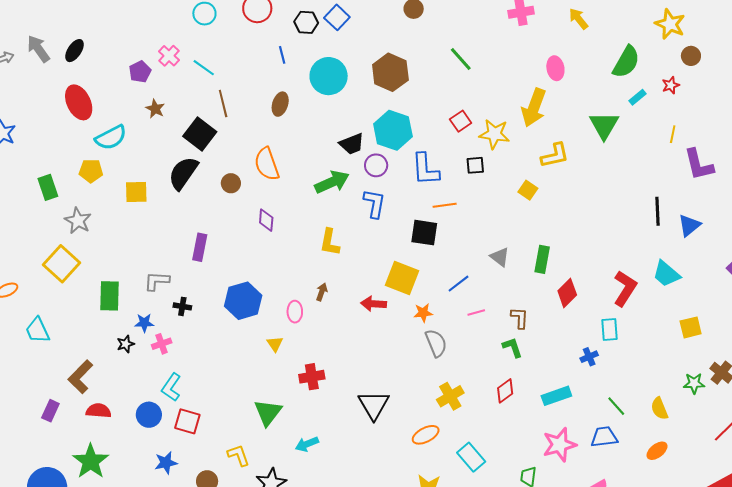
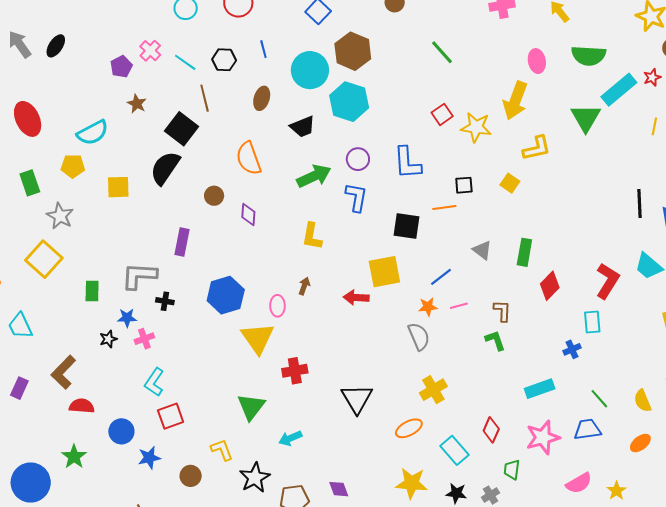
black hexagon: (306, 22) -> (224, 60), moved
green semicircle: (626, 62) -> (589, 56), moved, turned 64
brown hexagon: (390, 72) -> (353, 51), moved
cyan rectangle: (637, 97) -> (619, 90), size x2.0
red ellipse: (79, 102) -> (28, 119), moved
cyan hexagon: (393, 130) -> (349, 102), moved
black trapezoid: (352, 144) -> (303, 127), moved
black square: (475, 165) -> (464, 185), moved
brown circle: (231, 183) -> (214, 196), moved
orange line: (445, 205) -> (444, 207), moved
yellow square: (402, 278) -> (384, 272), turned -32
gray L-shape: (157, 281) -> (139, 276), size x1.4
green rectangle: (110, 296) -> (92, 291), size x0.7
orange star: (423, 313) -> (428, 307), moved
yellow triangle: (275, 344) -> (258, 338), size x2.0
red diamond: (505, 391) -> (491, 430), moved, turned -30
purple rectangle: (50, 411) -> (19, 388), moved
blue circle: (149, 415) -> (121, 431), moved
red square: (187, 421) -> (171, 416), turned -36
green star: (91, 461) -> (74, 457), size x0.7

